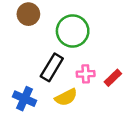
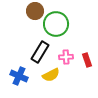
brown circle: (28, 14) -> (35, 11), moved
red rectangle: (113, 78) -> (87, 60), turned -64

